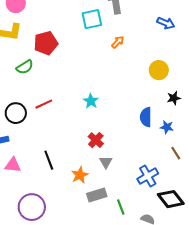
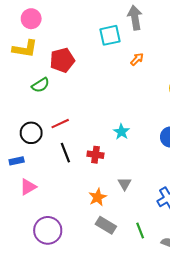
cyan star: (91, 101) -> (121, 132), moved
red cross: (96, 140) -> (95, 155), moved, turned -35
black line: (49, 160) -> (65, 153), moved
pink triangle: (13, 165) -> (28, 187), turned -36
gray rectangle: (97, 195) -> (106, 225), moved, turned 48

